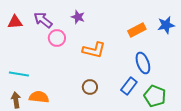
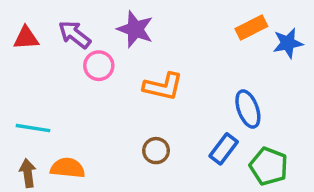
purple star: (78, 17) -> (135, 29), size x1.5
orange rectangle: (137, 30) -> (251, 28), moved

